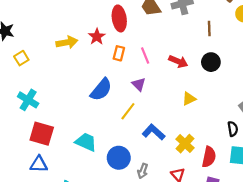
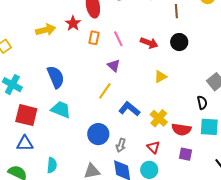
blue semicircle: (101, 90) -> (56, 77), moved, turned -60
cyan trapezoid: (86, 142) -> (61, 110), moved
red semicircle: (209, 157) -> (181, 129), turned 90

